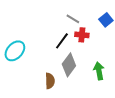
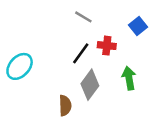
gray line: (73, 19) -> (83, 17), moved
green arrow: (99, 71) -> (129, 78), moved

